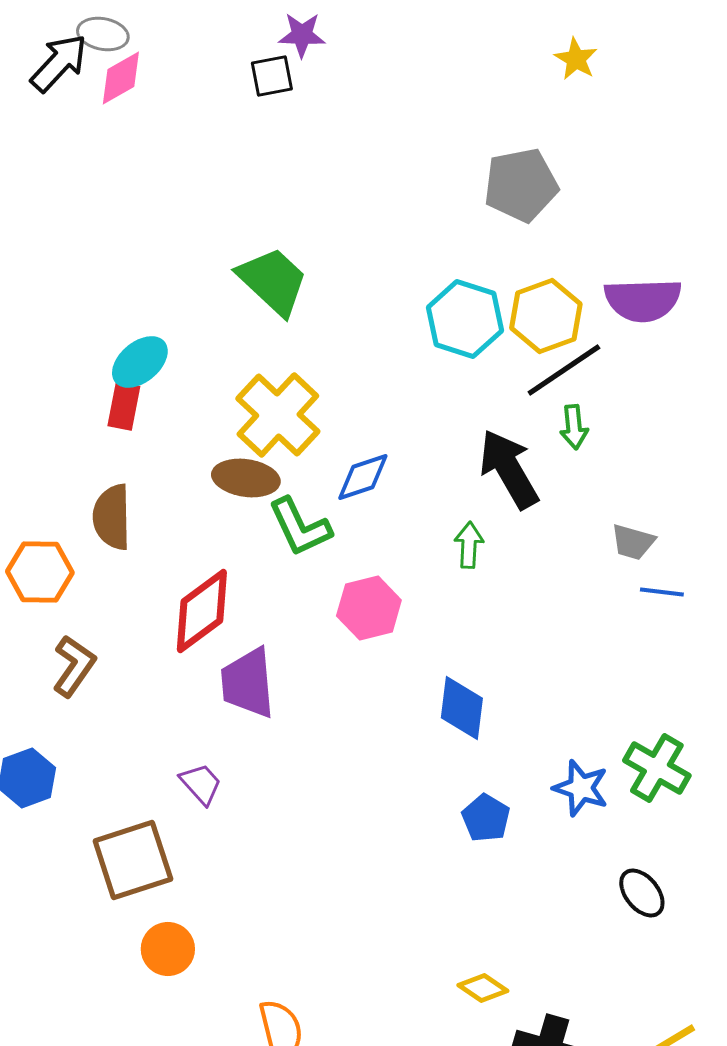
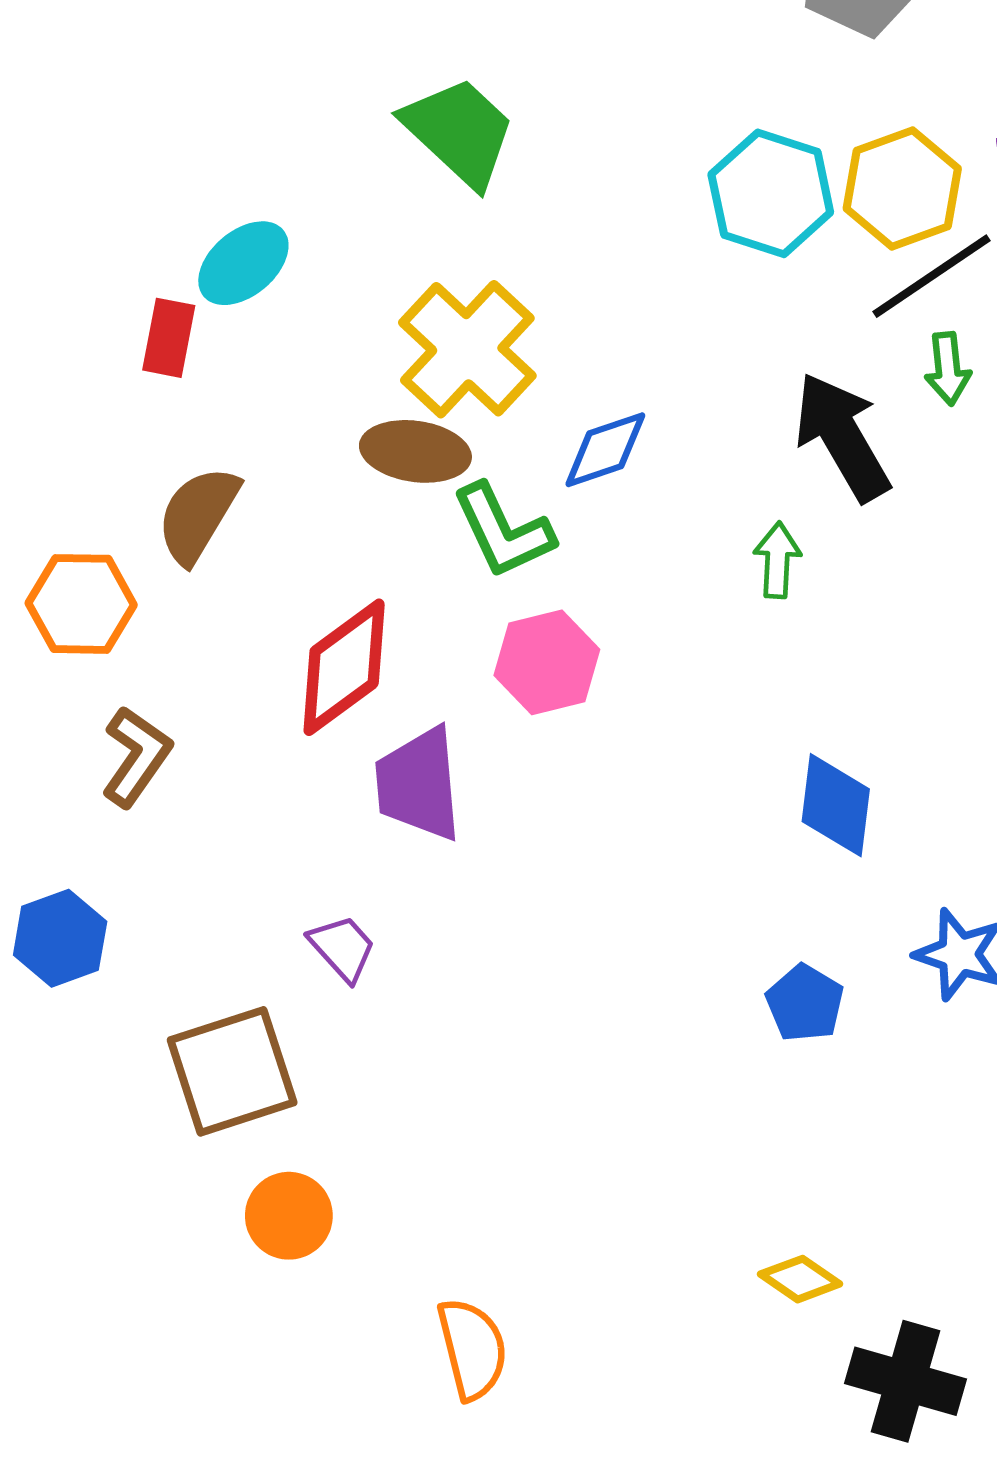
red rectangle: (124, 406) -> (169, 338), moved
brown semicircle: (112, 517) -> (198, 515), turned 32
pink hexagon: (369, 608) -> (547, 662), moved
blue diamond: (462, 708) -> (836, 805), moved

